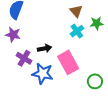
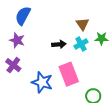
black arrow: (45, 48) -> (59, 44), moved
purple cross: (24, 58) -> (13, 65), moved

